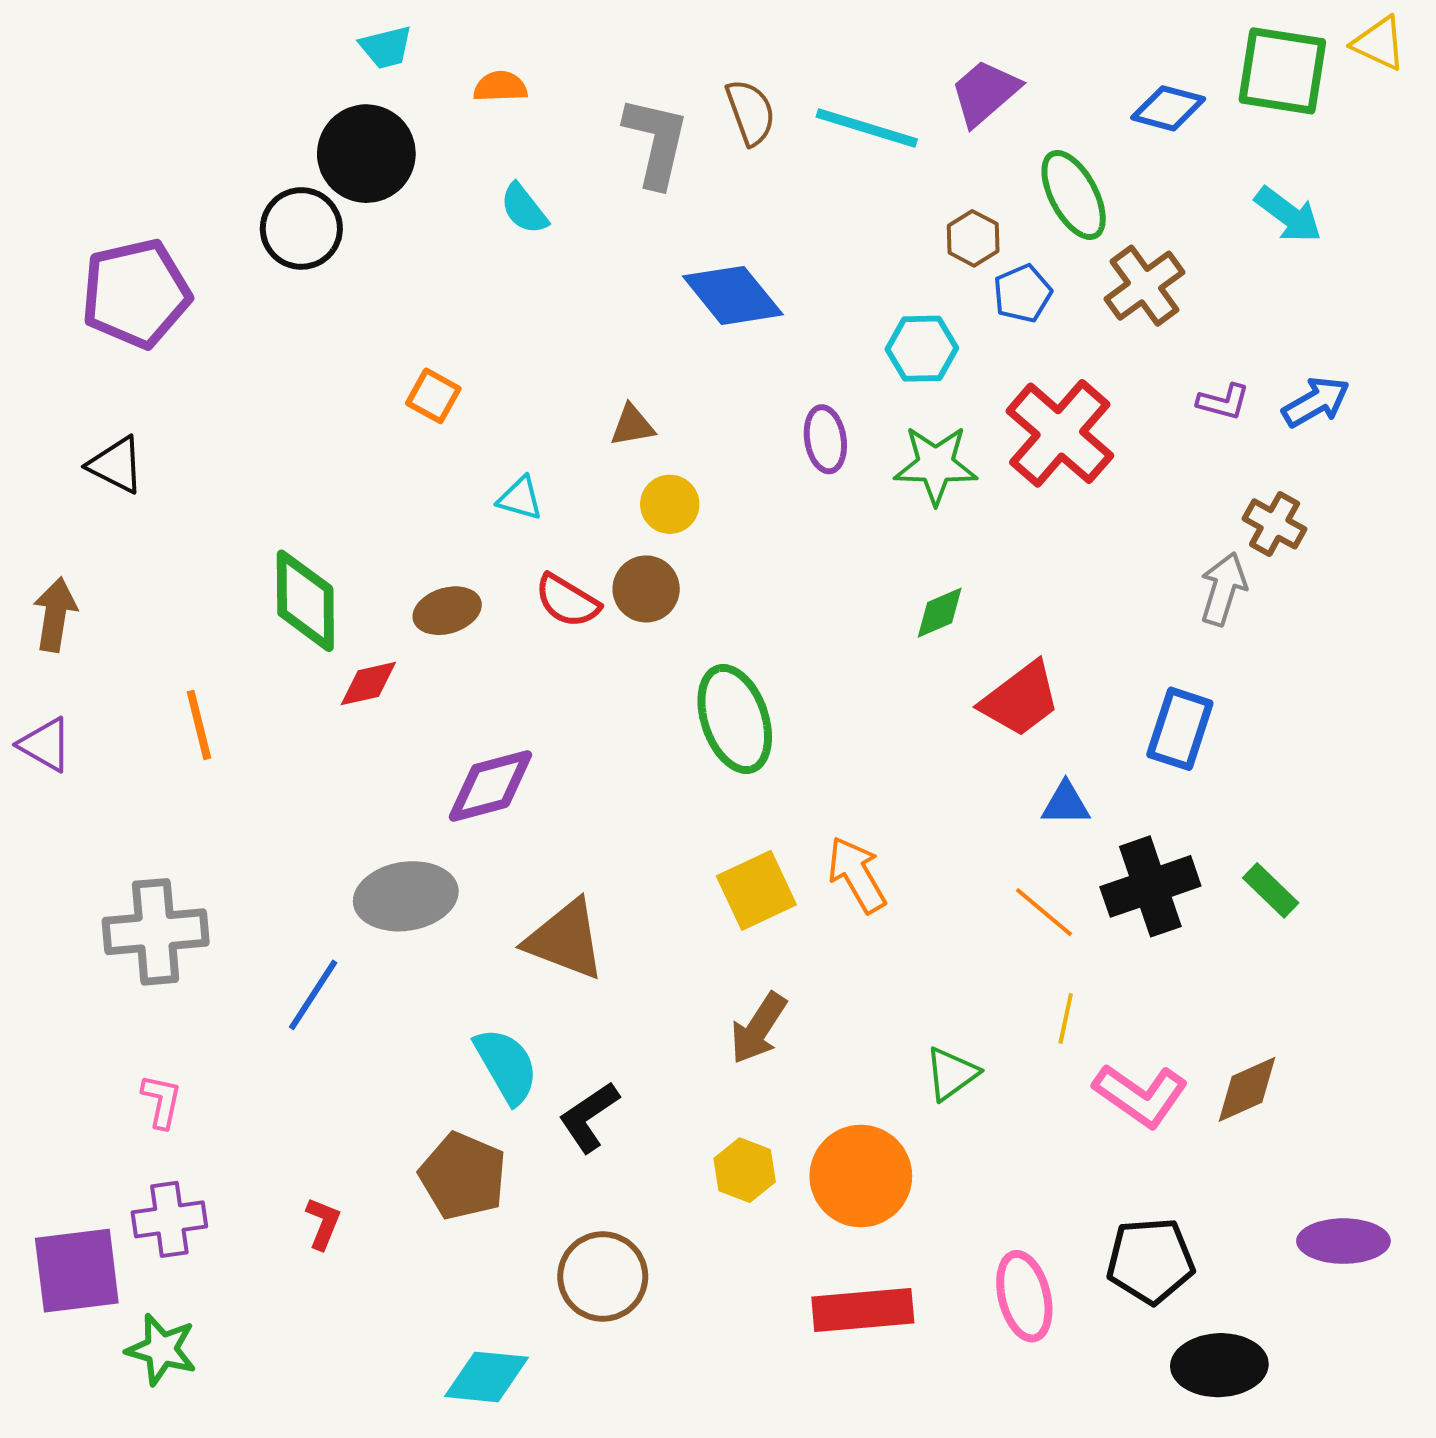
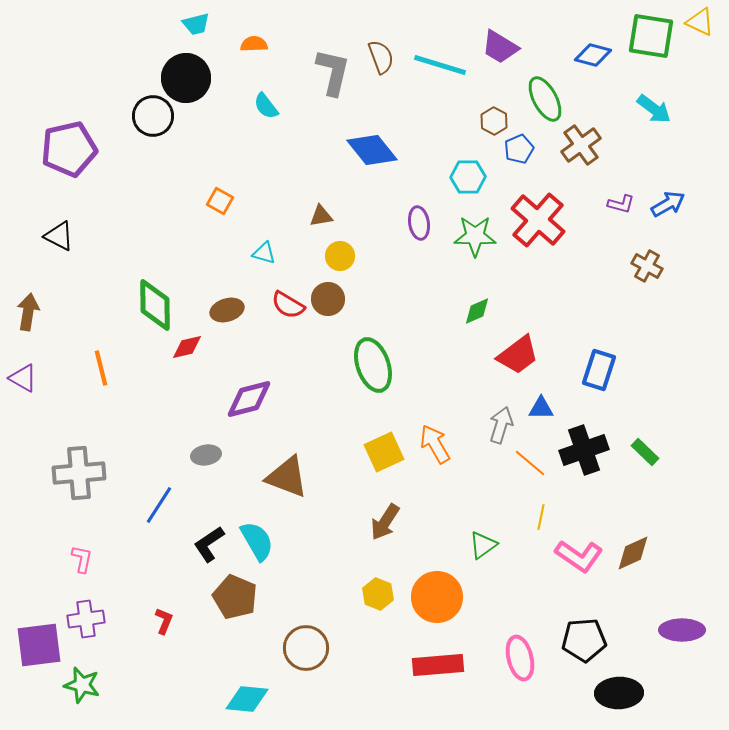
purple trapezoid: (985, 93) -> (500, 47), turned -108
gray arrow: (1223, 589) -> (501, 425), moved
gray ellipse: (406, 896) -> (206, 455), size x0.6
black L-shape: (589, 1117) -> (209, 544), moved

